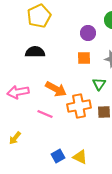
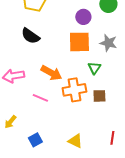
black semicircle: (35, 52) -> (30, 36), turned -144
orange square: (84, 58) -> (79, 42), size x1.6
blue square: (58, 156) -> (35, 140), moved

